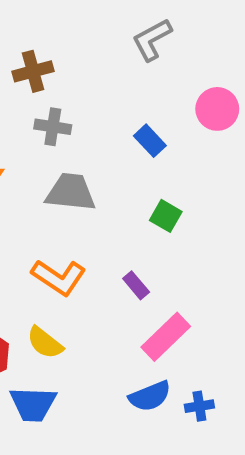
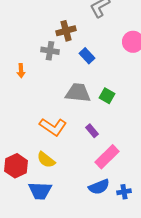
brown cross: (33, 71) -> (66, 31), moved
blue rectangle: (150, 141) -> (87, 56), moved
gray trapezoid: (71, 192) -> (78, 93), moved

